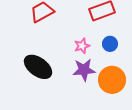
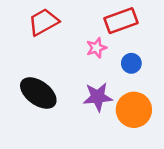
pink star: (82, 46) -> (96, 48), moved

